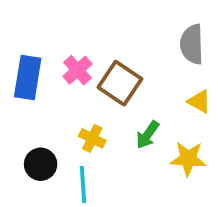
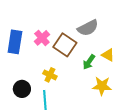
gray semicircle: (192, 44) -> (88, 28), moved, turned -115
green arrow: (148, 135) -> (89, 62), moved

